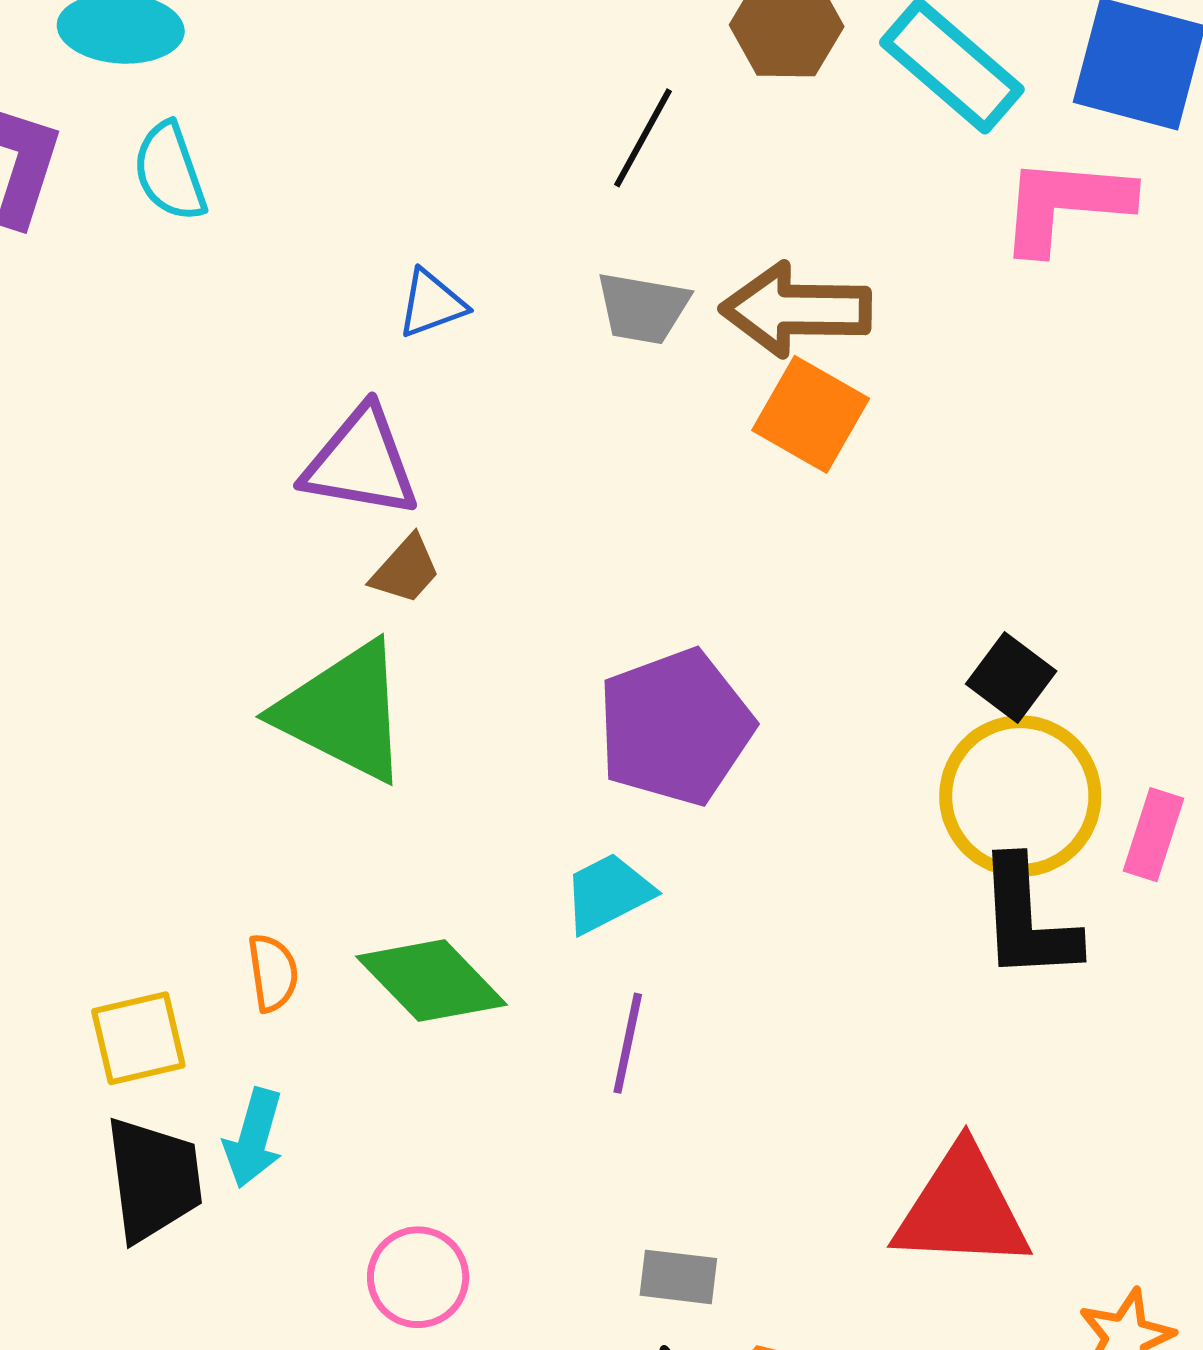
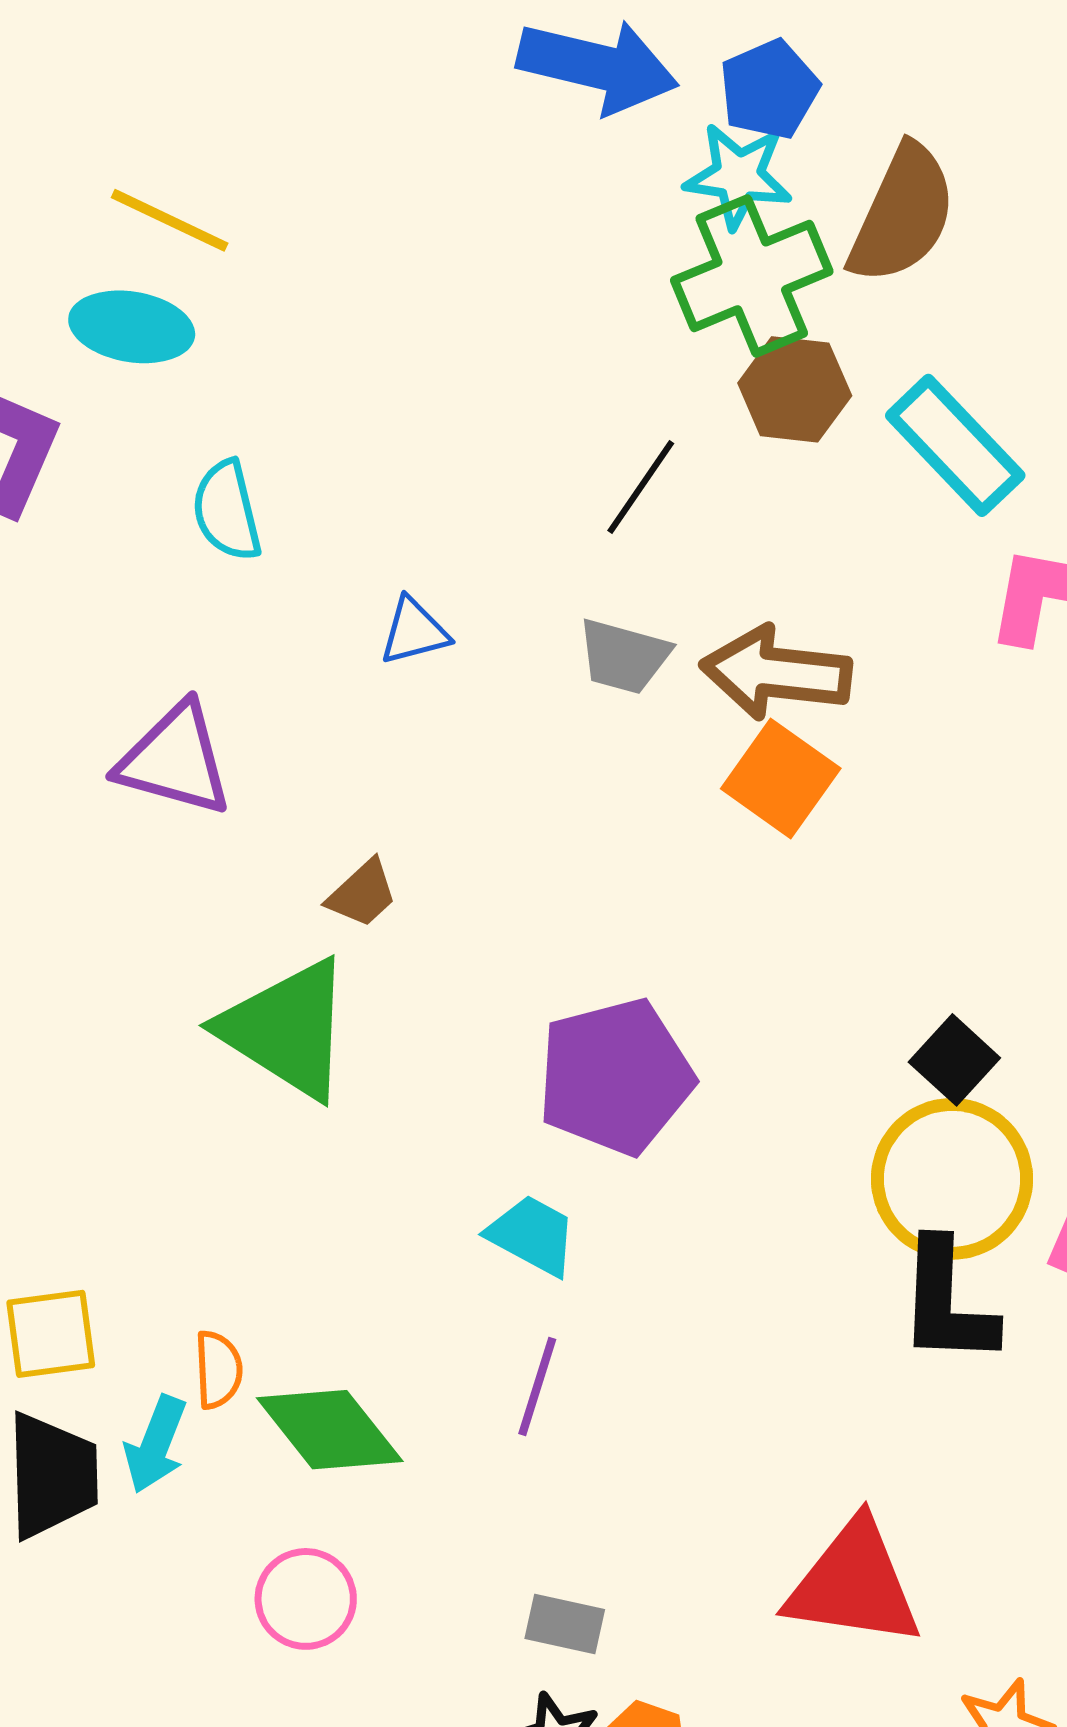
cyan semicircle: (170, 172) -> (227, 511), moved
purple triangle: (361, 462) -> (175, 760), moved
cyan trapezoid: (608, 893) -> (532, 1235), turned 50
orange semicircle: (273, 973) -> (218, 1370), moved
green diamond: (432, 981) -> (330, 1430), moved

